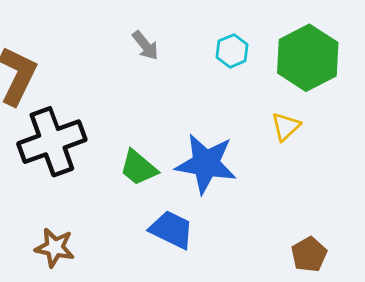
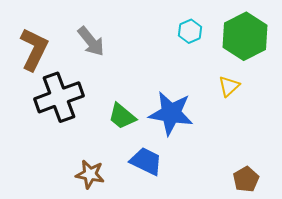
gray arrow: (145, 45) -> (91, 41), moved, size x1.4
brown star: (55, 248) -> (90, 174), moved

